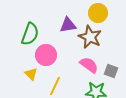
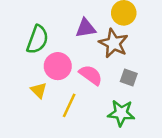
pink semicircle: (89, 65) -> (91, 75), moved
gray square: (111, 71) -> (129, 78), moved

